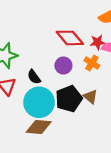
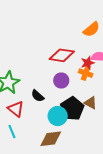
red diamond: (70, 38) -> (62, 55), turned -30
red star: (98, 42) -> (88, 63), moved
cyan circle: (39, 102) -> (58, 116), moved, size x0.7

